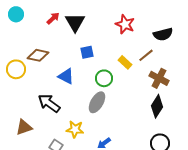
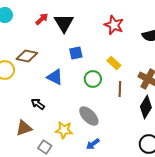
brown line: (146, 55) -> (120, 89), moved, turned -49
gray ellipse: (97, 102) -> (89, 116), moved, turned -75
black arrow: (49, 103) -> (38, 104), size x0.6
brown triangle: (24, 127) -> (24, 128), moved

